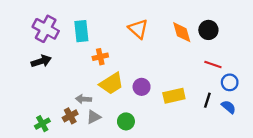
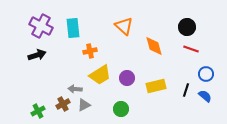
orange diamond: (182, 32) -> (154, 46), moved
red line: (213, 65) -> (191, 49), moved
green circle: (126, 121) -> (121, 109), moved

